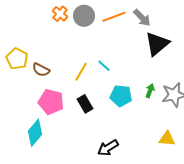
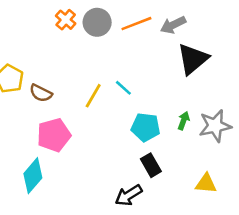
gray arrow: (142, 18) -> (173, 25), turned 108
pink pentagon: (51, 102) -> (54, 135), turned -30
black rectangle: (85, 104) -> (151, 165), moved

